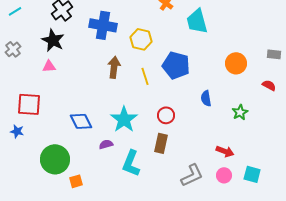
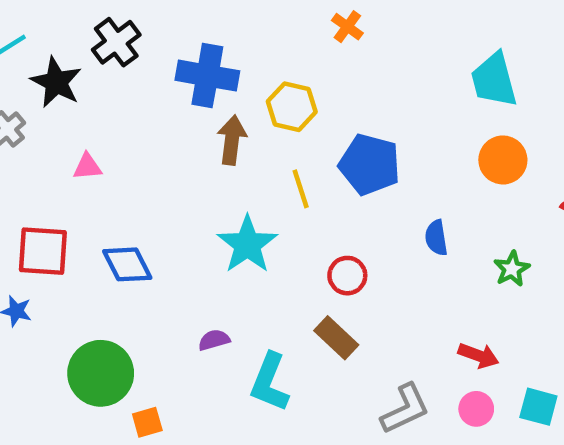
cyan trapezoid: (197, 21) -> (494, 80), moved
black star: (53, 40) -> (56, 82), moved
brown arrow: (114, 67) -> (232, 140), moved
cyan star: (124, 119) -> (247, 244), moved
blue diamond: (81, 121) -> (127, 264), moved
brown rectangle: (161, 143) -> (336, 338), turned -60

